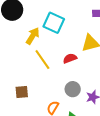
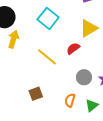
cyan square: (54, 23) -> (48, 18), turned 30
yellow arrow: (33, 36) -> (13, 39), moved

